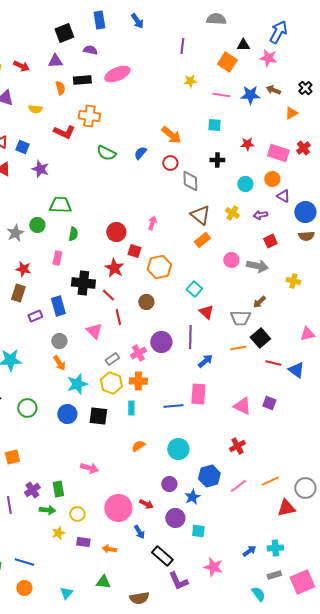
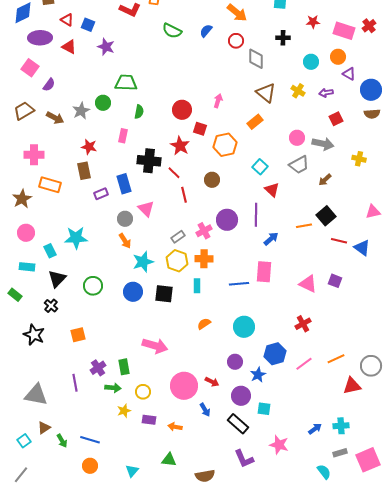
orange rectangle: (202, 240) -> (255, 122), moved
brown rectangle: (18, 293) -> (84, 171), turned -30
gray trapezoid: (240, 318) -> (299, 165), moved, turned -30
pink triangle: (94, 331) -> (146, 209), moved
pink arrow: (89, 468) -> (155, 346), size x1.4
black rectangle: (162, 556) -> (238, 424), moved

